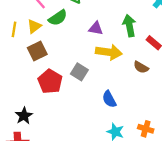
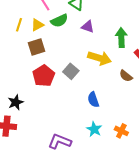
purple triangle: (96, 28) -> (88, 27), moved

